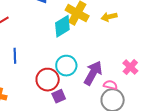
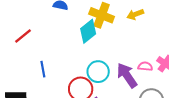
purple arrow: (93, 73) -> (127, 75), turned -55
pink semicircle: (110, 85) -> (145, 66), moved

